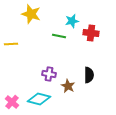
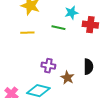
yellow line: (11, 44) -> (27, 33), moved

